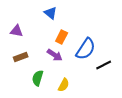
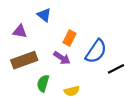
blue triangle: (51, 13) -> (44, 15), moved
brown rectangle: (21, 57) -> (24, 60), size x1.6
yellow semicircle: (64, 85) -> (72, 91), turned 48

